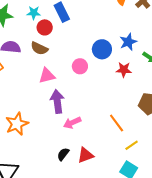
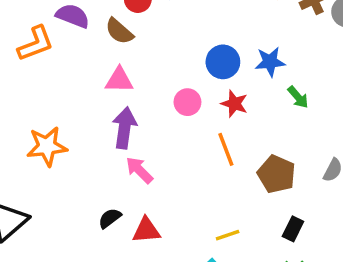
pink circle: (80, 66) -> (187, 102), moved
red star: (124, 70) -> (234, 104), moved
pink arrow: (72, 123) -> (139, 170), turned 54
orange line: (117, 123) -> (226, 149), moved

